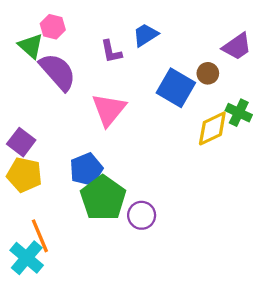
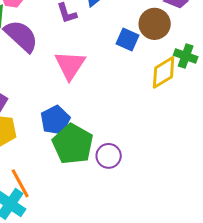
brown circle: (208, 73) -> (155, 24), size x1.6
blue square: (176, 88) -> (128, 40), size x0.7

